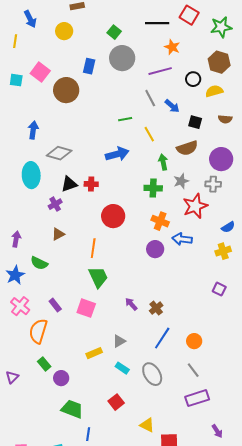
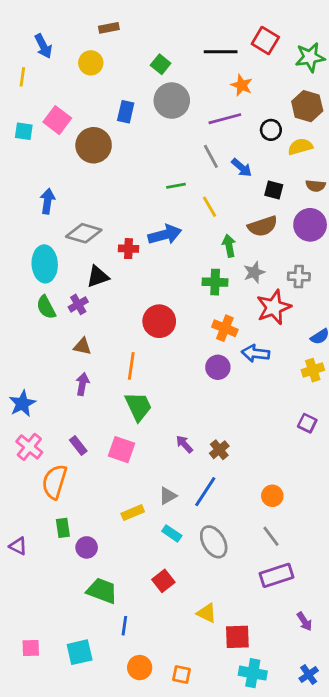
purple circle: (221, 159) -> (310, 225), moved
red cross: (91, 184) -> (128, 249), moved
brown triangle: (58, 234) -> (82, 346), turned 40
purple arrow: (16, 239) -> (82, 384), moved
green semicircle: (39, 263) -> (46, 307), moved, turned 36
blue line: (162, 338) -> (205, 492), moved
green rectangle: (44, 364) -> (63, 528), turned 32
purple triangle: (12, 377) -> (18, 546), turned -48

